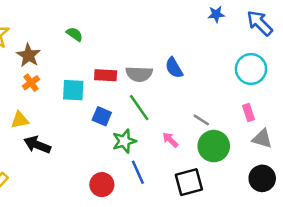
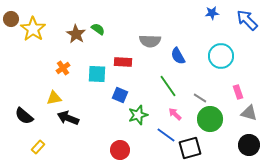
brown star: (29, 55) -> (76, 34), moved
cyan circle: (251, 69) -> (221, 56), moved
gray semicircle: (139, 74) -> (150, 41), moved
green line: (139, 108) -> (168, 86), moved
blue line: (138, 172) -> (166, 135), moved, turned -30

